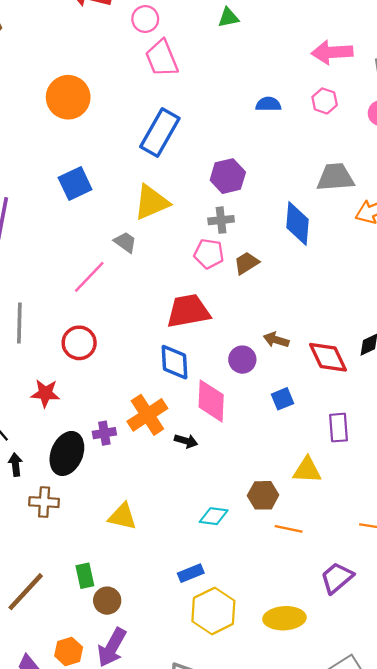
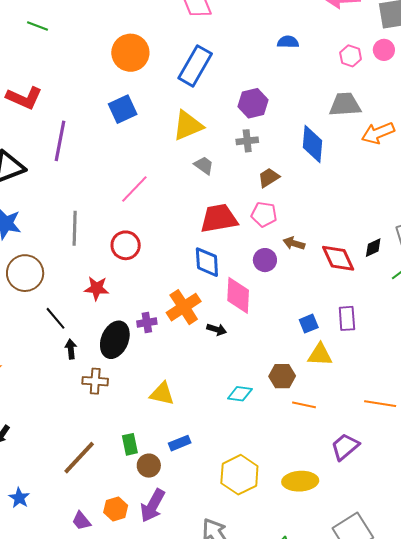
orange circle: (68, 97) -> (130, 53), moved
pink hexagon: (325, 101) -> (351, 56), moved
gray trapezoid: (125, 242) -> (204, 165), moved
pink pentagon: (209, 254) -> (264, 214), moved
blue square: (283, 399) -> (309, 324), moved
blue rectangle: (191, 573) -> (180, 443), moved

